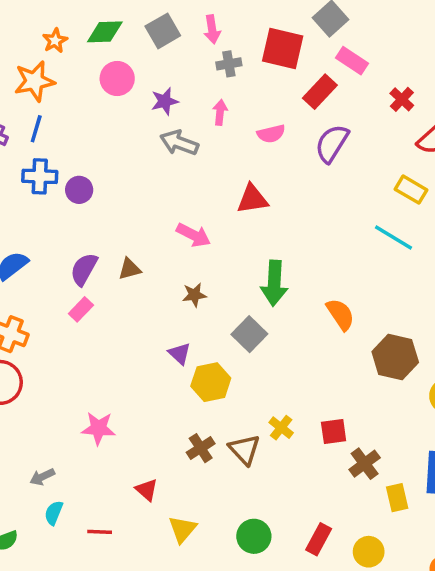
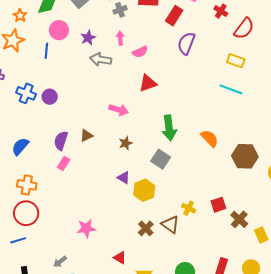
blue line: (36, 129) -> (46, 51), moved
pink semicircle: (271, 134) -> (140, 52), moved
blue cross: (40, 176) -> (26, 93), turned 30

